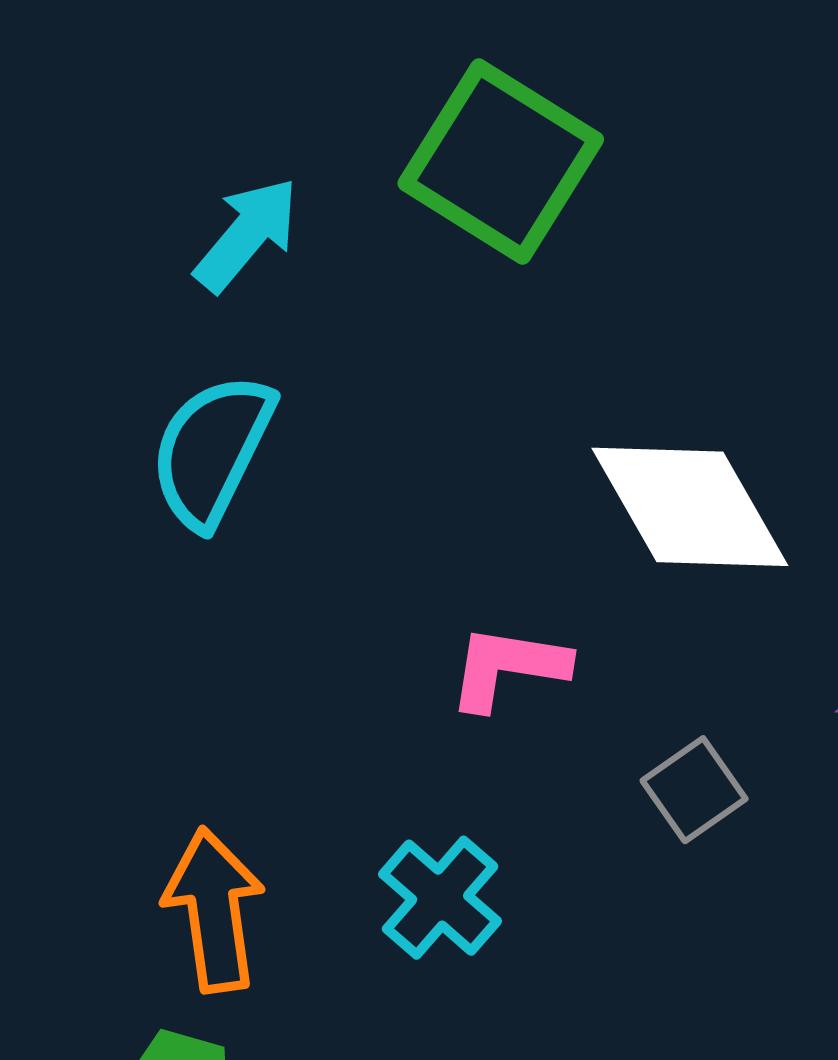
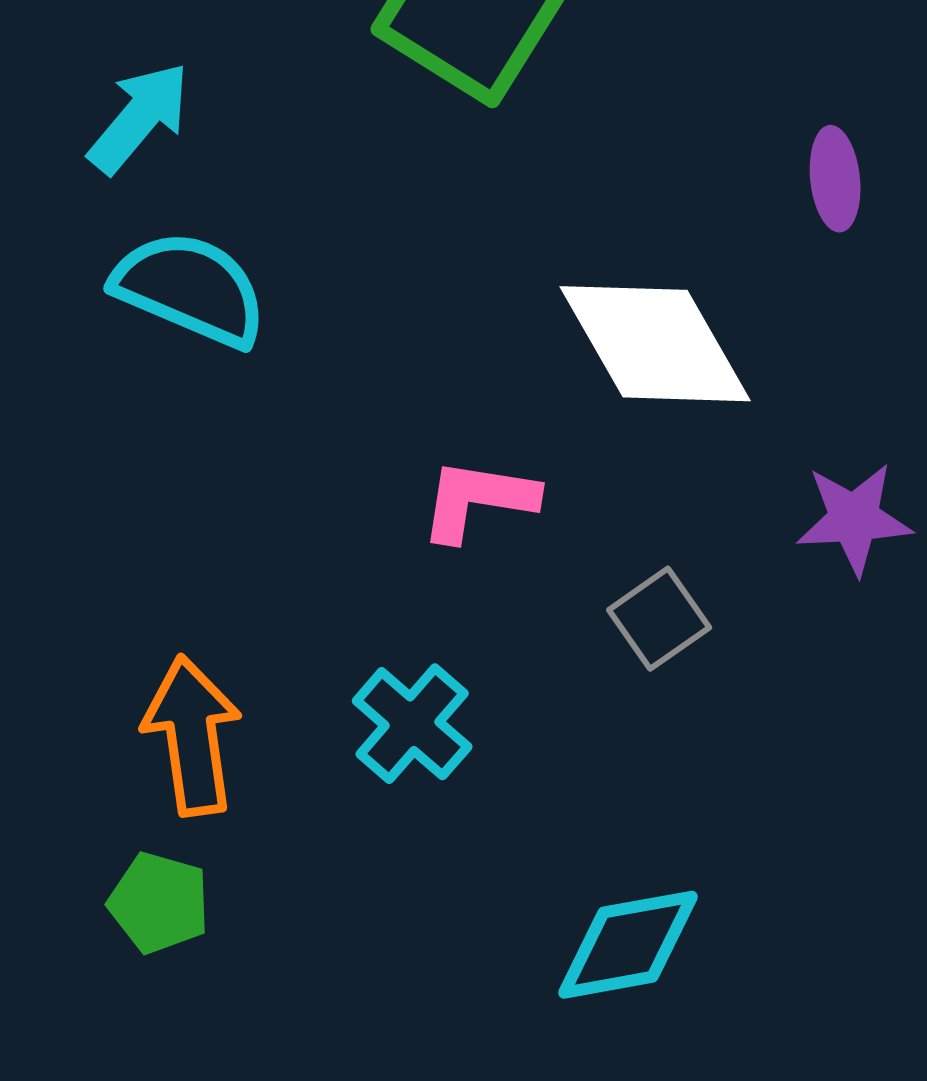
cyan arrow: (247, 234) -> (139, 118), moved
cyan semicircle: (212, 450) -> (190, 289), turned 87

